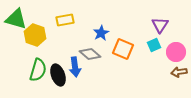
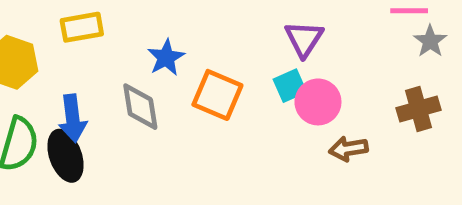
pink circle: (176, 52) -> (318, 102), moved
gray diamond: (90, 54) -> (140, 107), turned 40
blue arrow: (75, 67) -> (73, 118), moved

